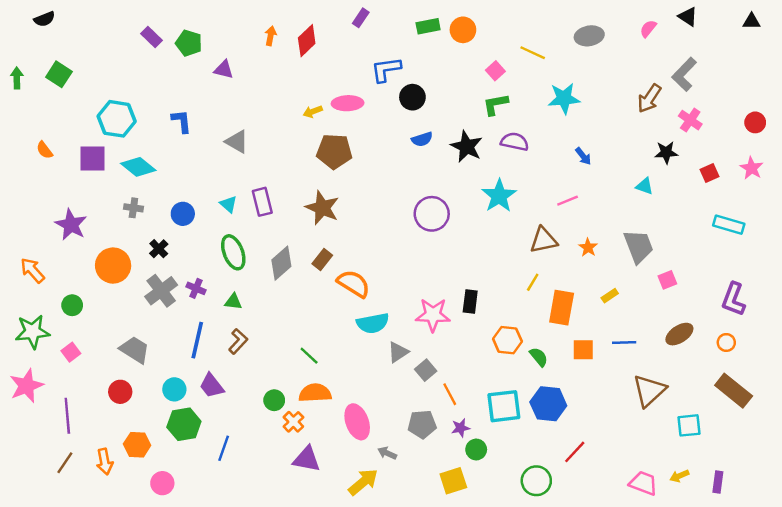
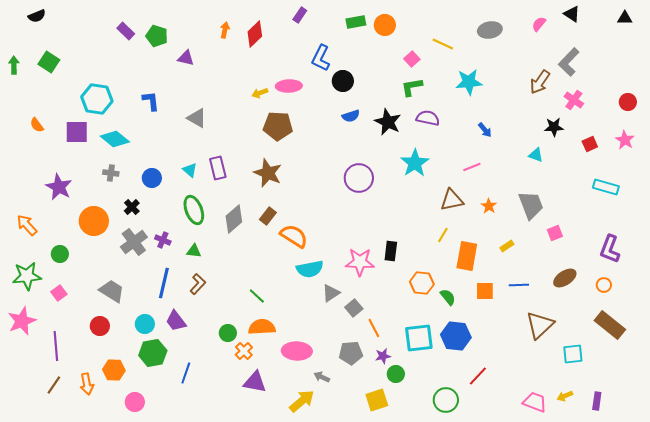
blue L-shape: (386, 70) -> (321, 58), turned -56
pink ellipse: (357, 422) -> (297, 351), turned -68

